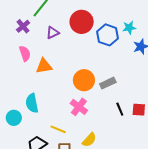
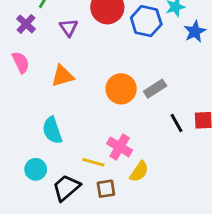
purple triangle: (53, 33) -> (69, 28), turned -32
pink semicircle: (25, 54) -> (21, 62), moved
pink cross: (79, 107) -> (120, 147), moved
cyan circle: (14, 118) -> (36, 169), moved

